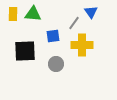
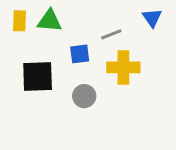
blue triangle: (91, 12) -> (152, 18), moved
gray line: (74, 23) -> (111, 34), turned 32

